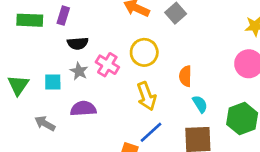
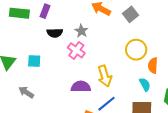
yellow circle: (144, 52) -> (136, 50), moved
gray star: (79, 71) -> (81, 31), moved
orange semicircle: (185, 76) -> (153, 65), moved
purple semicircle: (83, 109) -> (81, 87), moved

